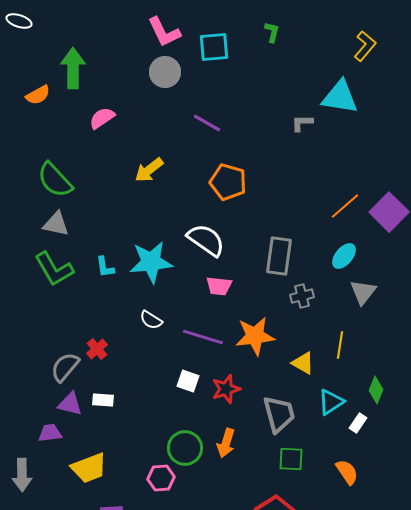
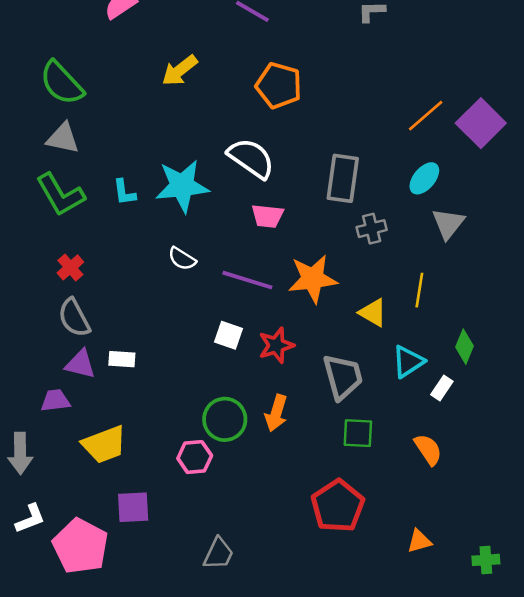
red cross: (97, 349) -> (70, 267), moved
gray semicircle: (65, 367) -> (74, 318), turned -68

